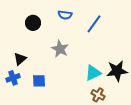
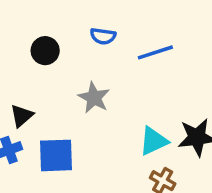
blue line: (94, 24) -> (155, 52), turned 36
blue square: (39, 81) -> (56, 155), size x1.5

